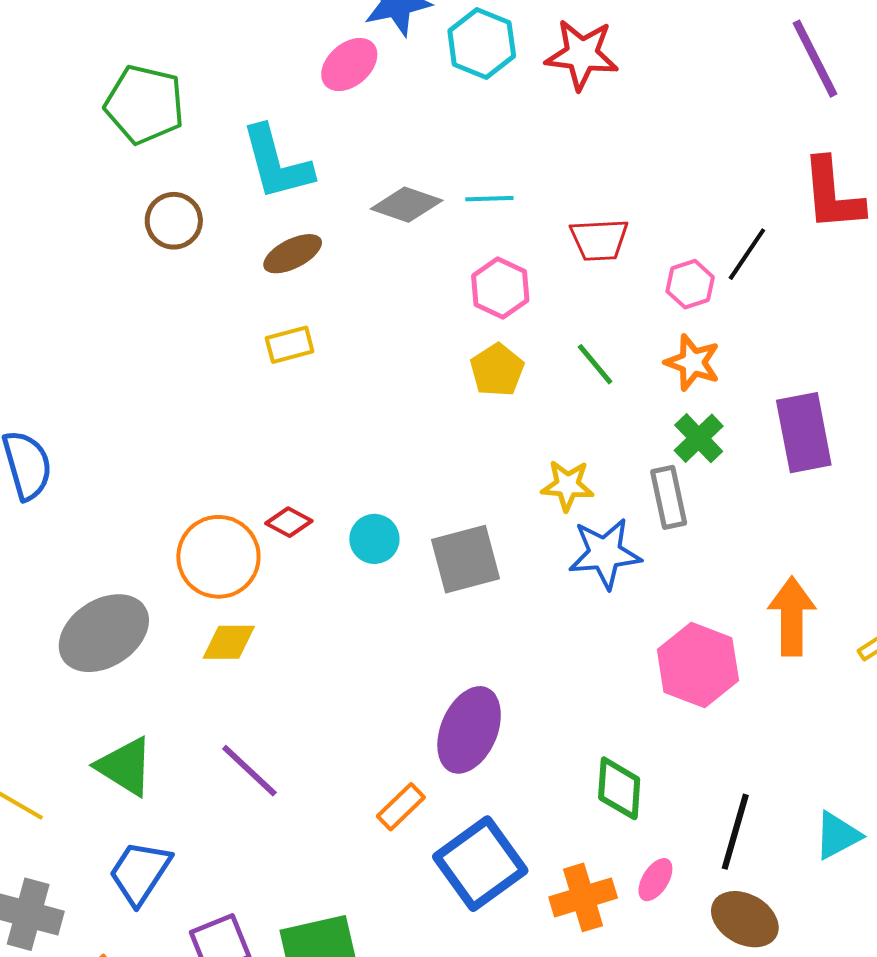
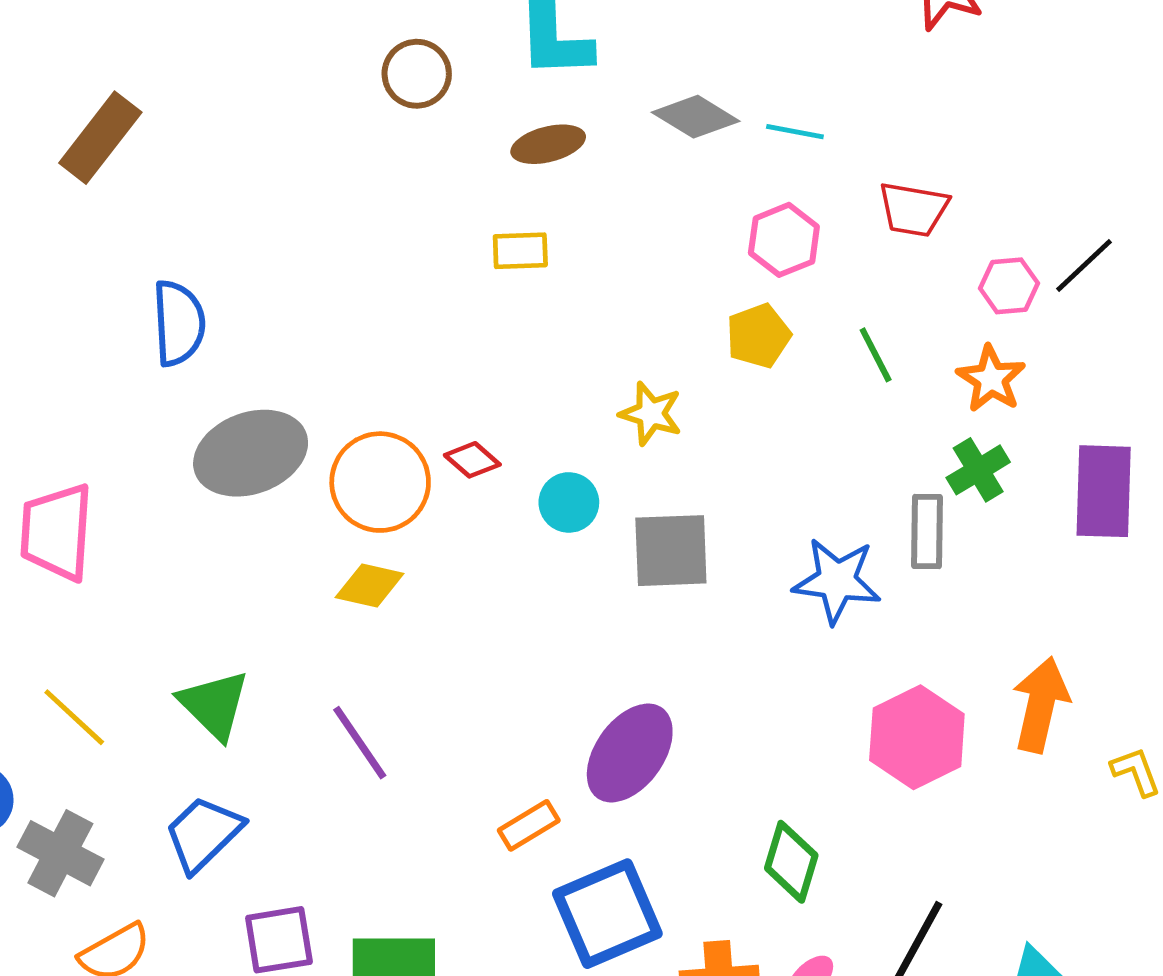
yellow star: (567, 485) -> (651, 414), moved
gray ellipse: (104, 633) -> (251, 453), moved

